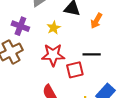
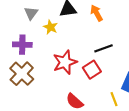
orange arrow: (96, 21) -> (96, 13), turned 140
yellow star: (54, 28) -> (51, 27), moved

